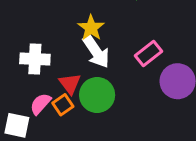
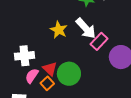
white arrow: (96, 52) -> (86, 28), moved
pink semicircle: (40, 104) -> (32, 76), moved

